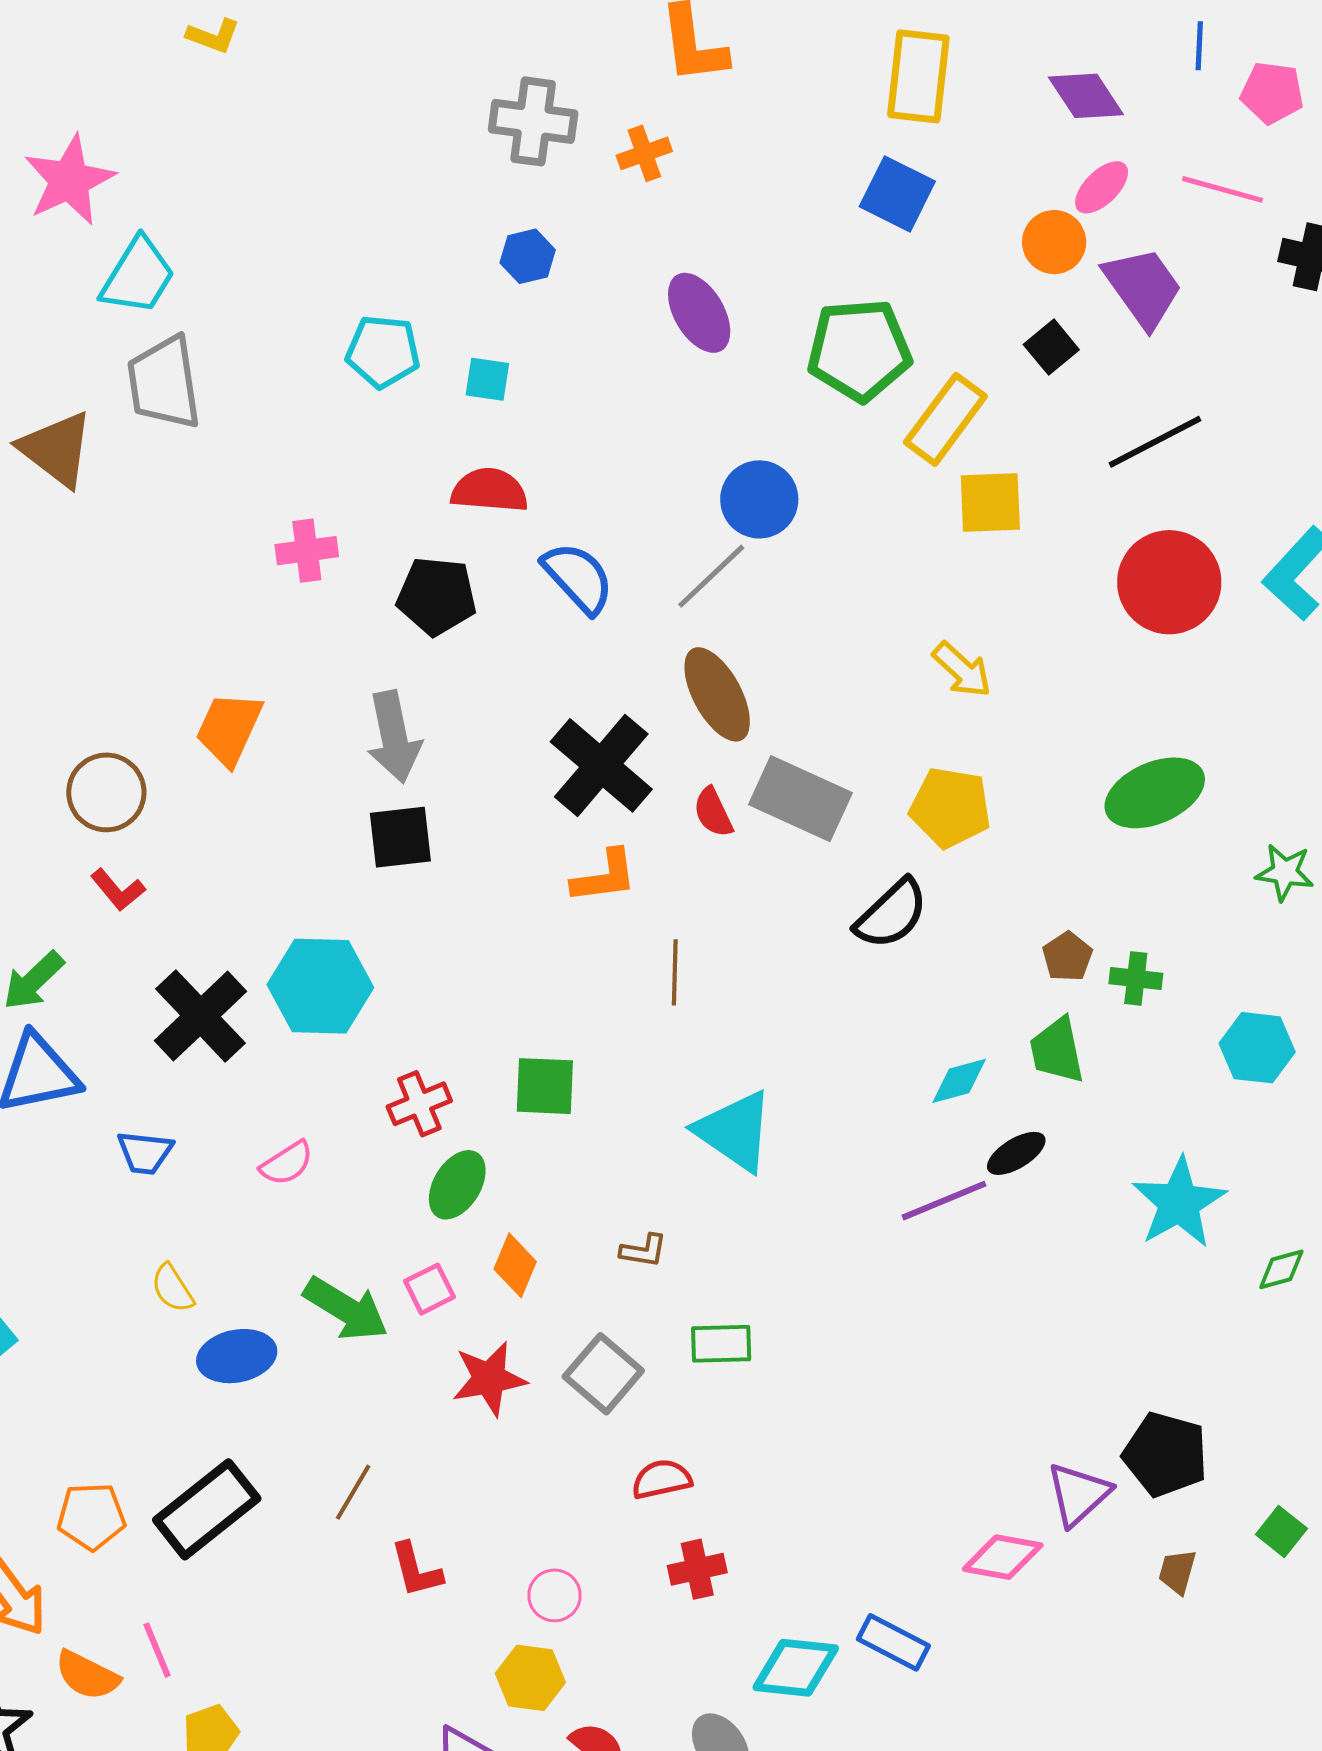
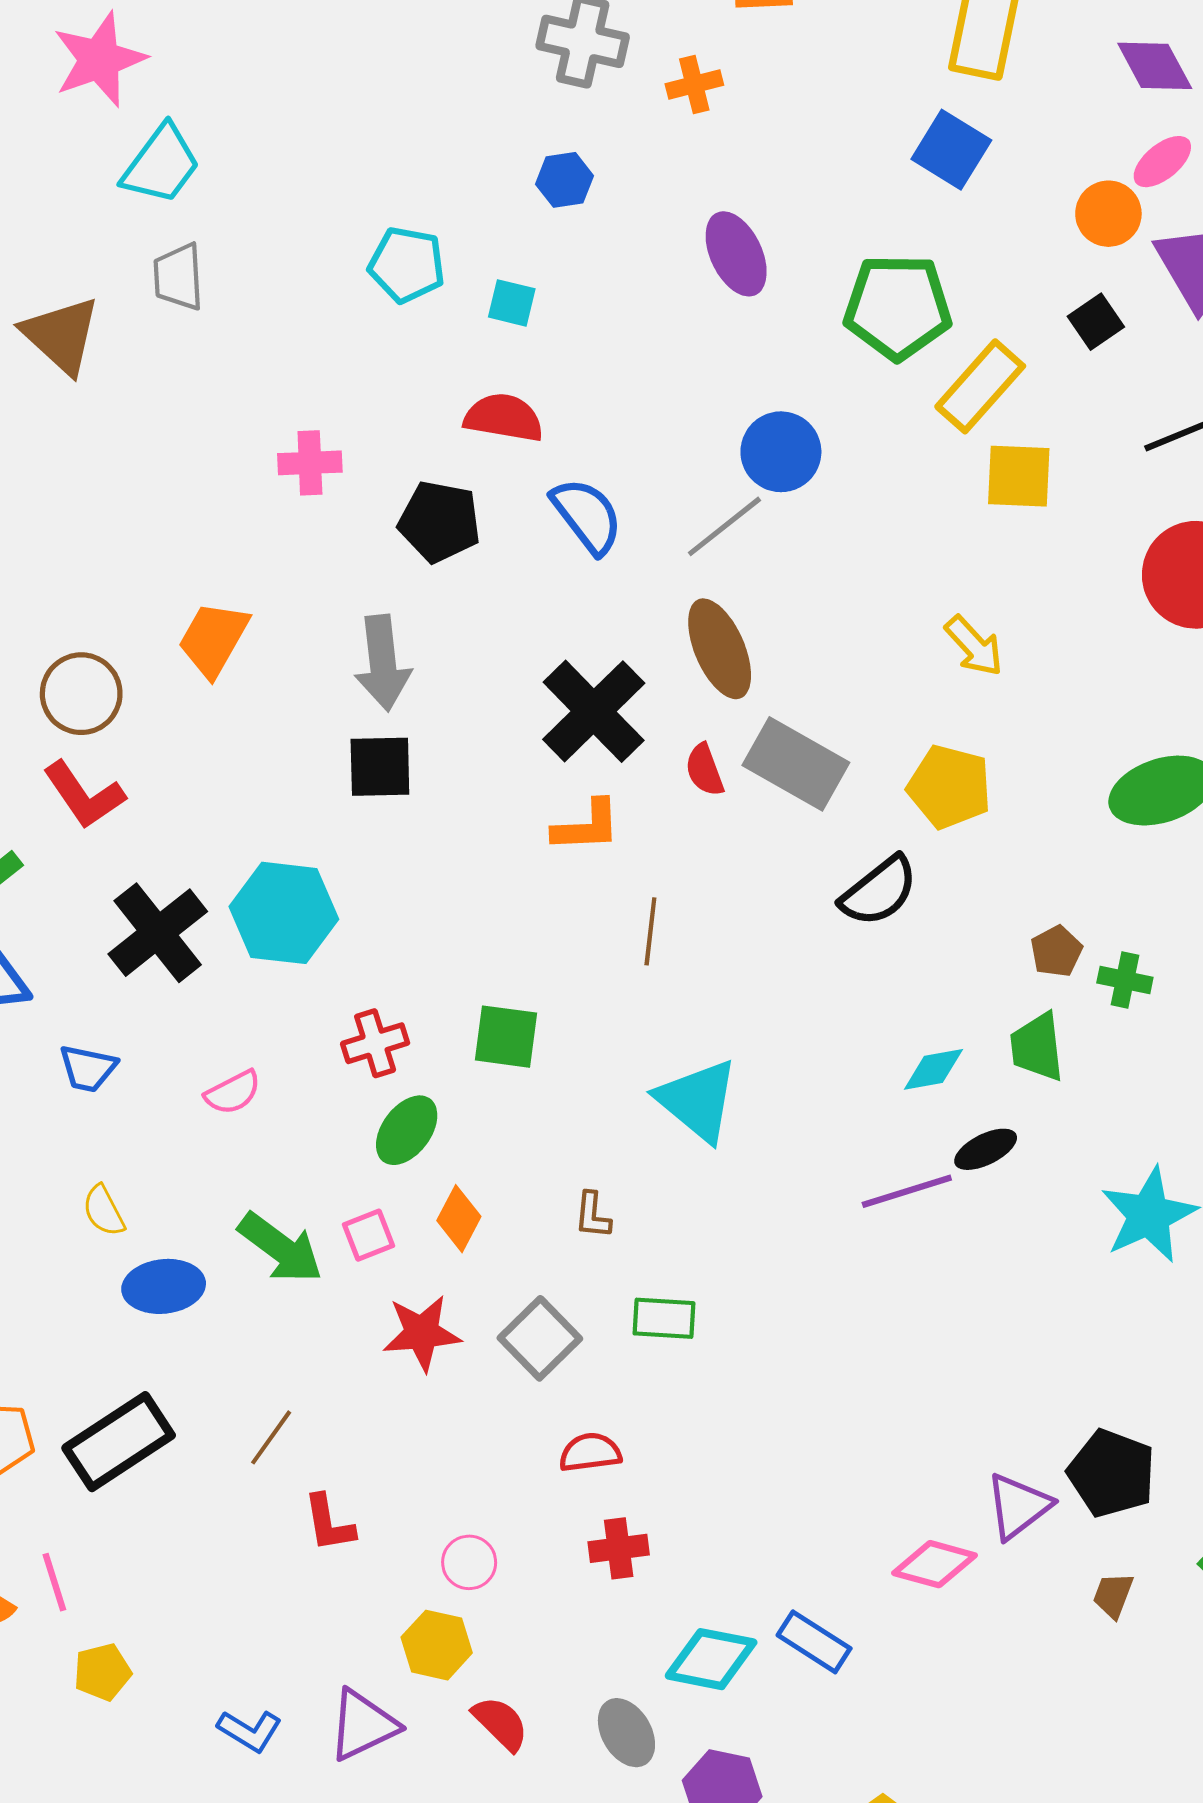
gray trapezoid: (164, 383) -> (178, 277), size x0.7
red L-shape: (118, 890) -> (84, 795), size x1.5
brown L-shape: (644, 1251) -> (593, 1215), turned 81

